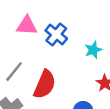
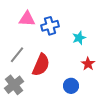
blue cross: (56, 35) -> (50, 26), turned 36

